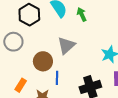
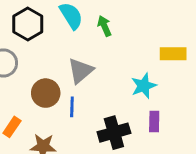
blue line: (57, 78) -> (72, 107), moved

